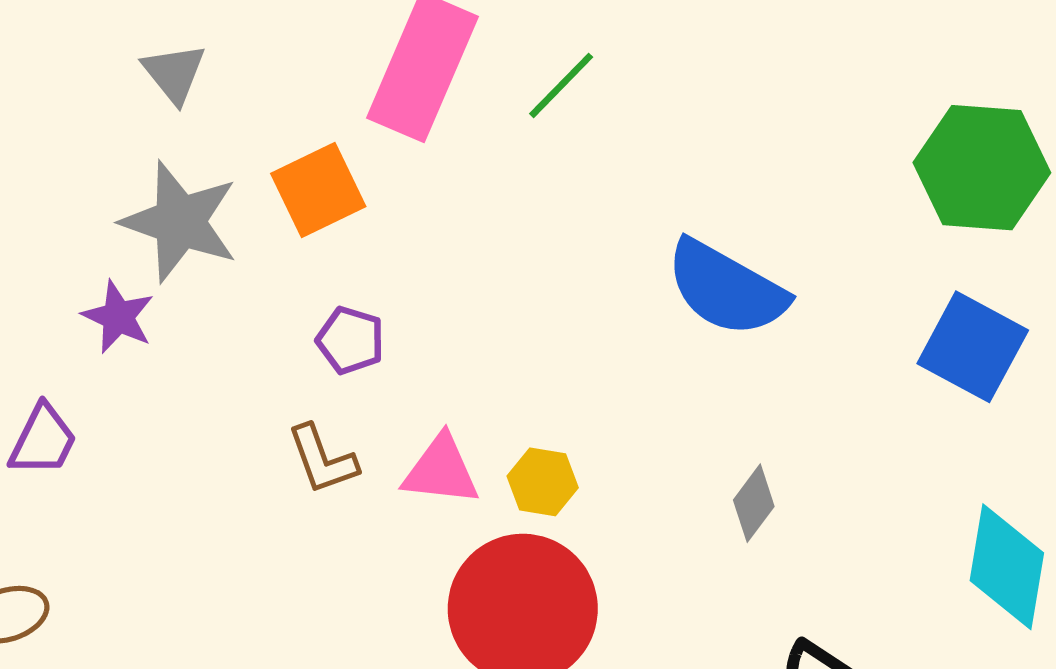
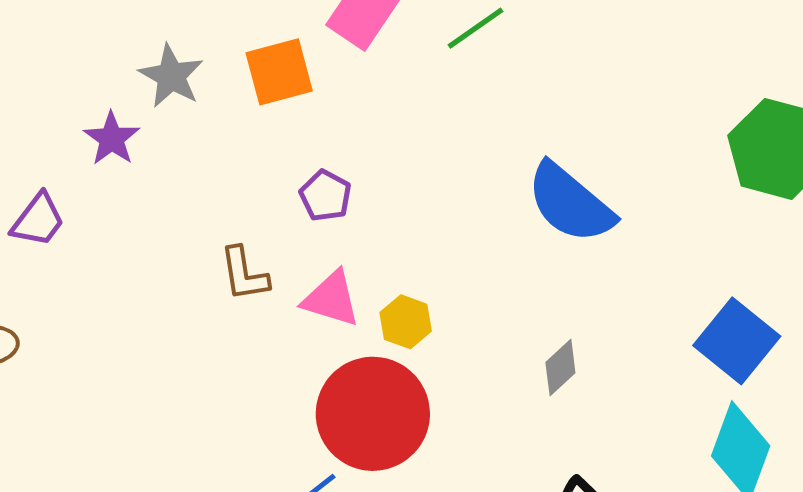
gray star: (180, 222) -> (171, 76), size x0.7
purple pentagon: (350, 340) -> (325, 196), moved
blue square: (973, 347) -> (737, 341), moved

